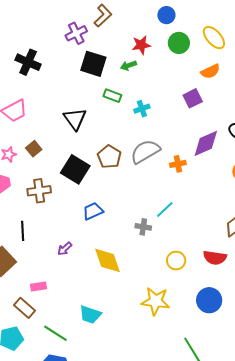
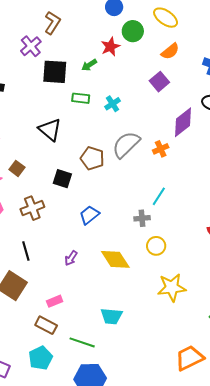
red star: (141, 45) -> (110, 47), moved
black square: (75, 169) -> (62, 179), size x0.7
yellow circle: (176, 261) -> (156, 246), moved

